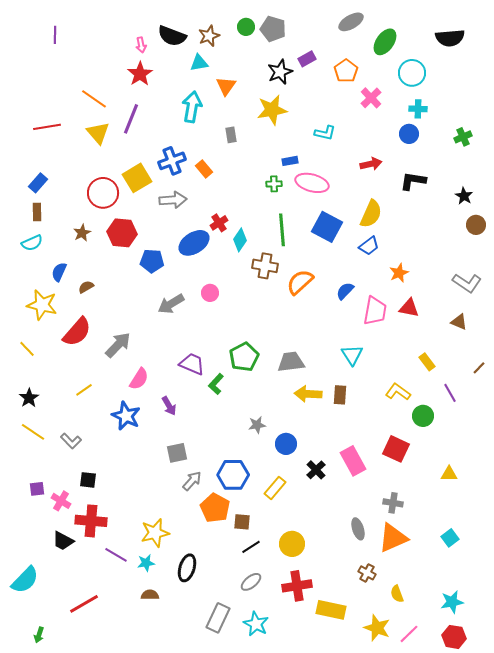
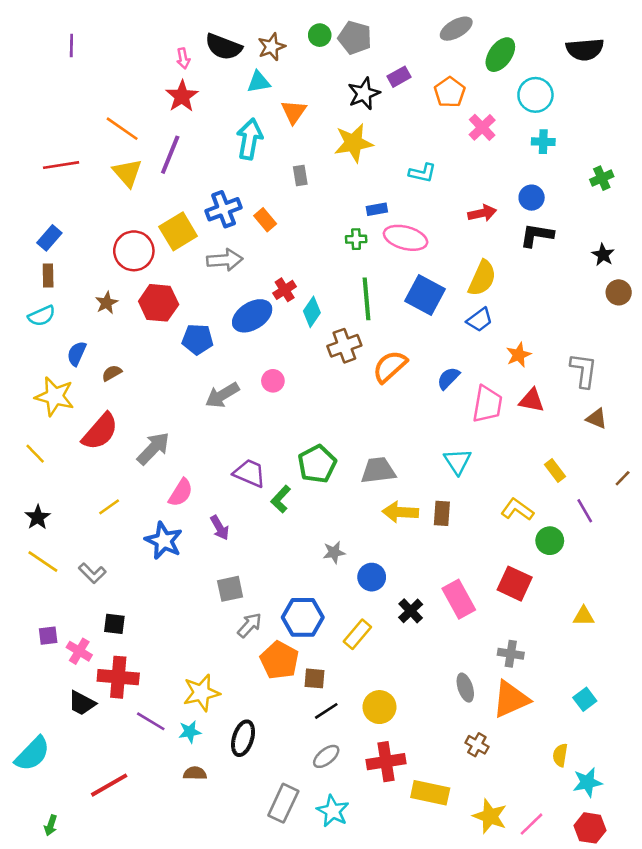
blue circle: (409, 134) -> (532, 198), moved
brown cross: (265, 266) -> (344, 346), turned -30
gray L-shape: (467, 283) -> (584, 370), moved, turned -116
yellow semicircle: (397, 594) -> (560, 755), moved, turned 30

